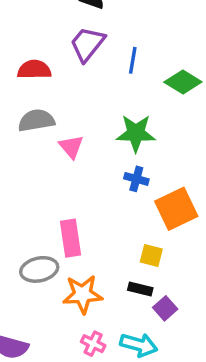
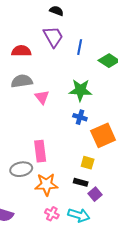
purple trapezoid: (87, 44) -> (53, 37), turned 110

